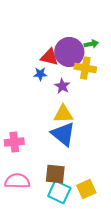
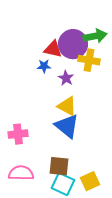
green arrow: (91, 44) -> (95, 36), size x1.6
yellow triangle: (63, 114) -> (67, 106), turned 30

